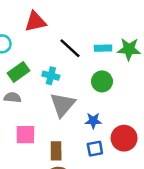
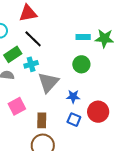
black line: (70, 48) -> (33, 39), moved
cyan cross: (51, 76) -> (31, 64), moved, turned -32
pink square: (25, 135) -> (17, 106), turned -30
blue square: (95, 149) -> (74, 120), turned 32

